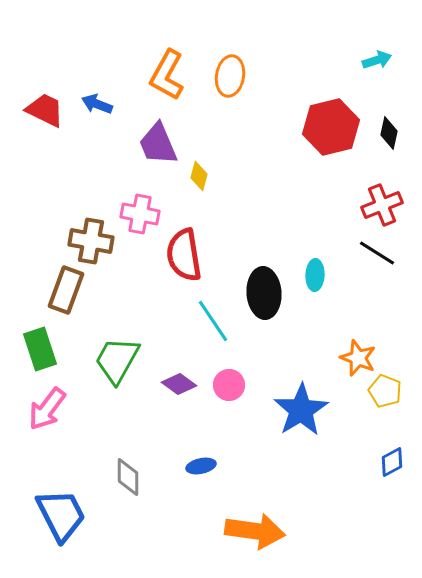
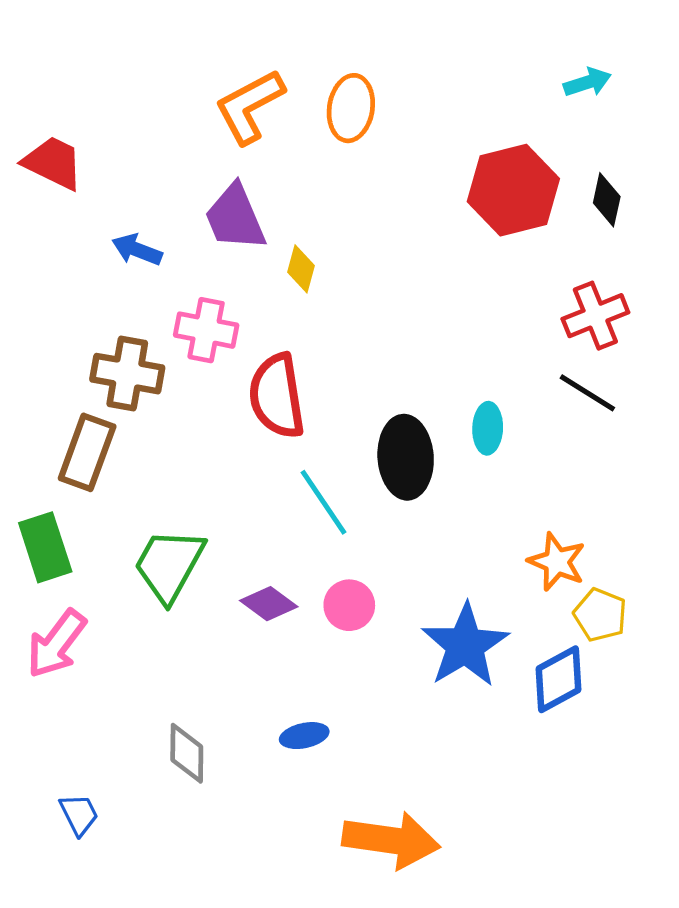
orange L-shape: (167, 75) -> (250, 106), turned 33
blue arrow: (97, 104) -> (137, 250), moved
blue diamond: (392, 462) -> (558, 679), moved, size x1.4
blue trapezoid: (61, 515) -> (79, 814), size x0.5

